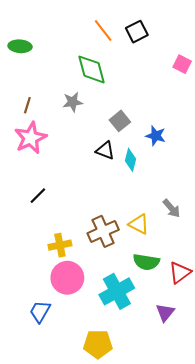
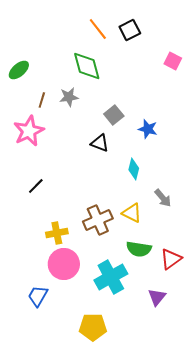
green ellipse: (20, 46) -> (19, 70), moved, turned -45
brown line: (27, 105) -> (42, 100), moved
cyan diamond: (130, 160) -> (134, 169), moved

